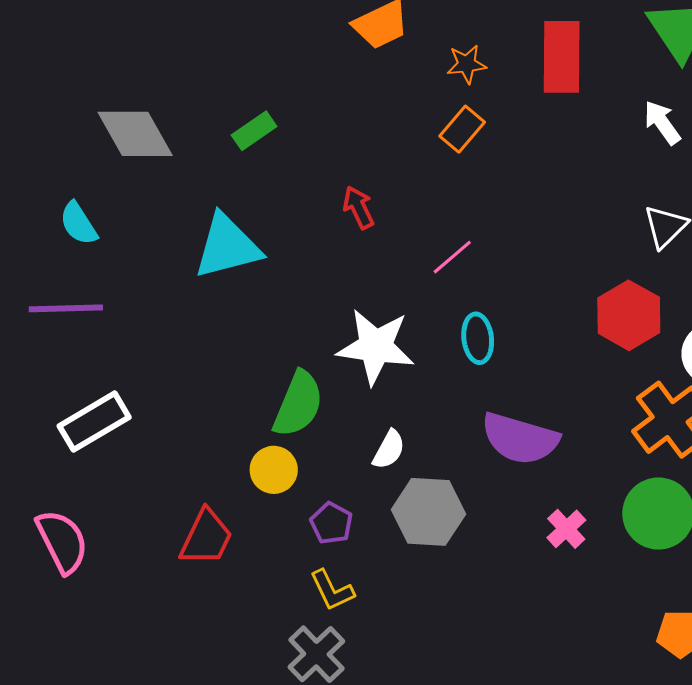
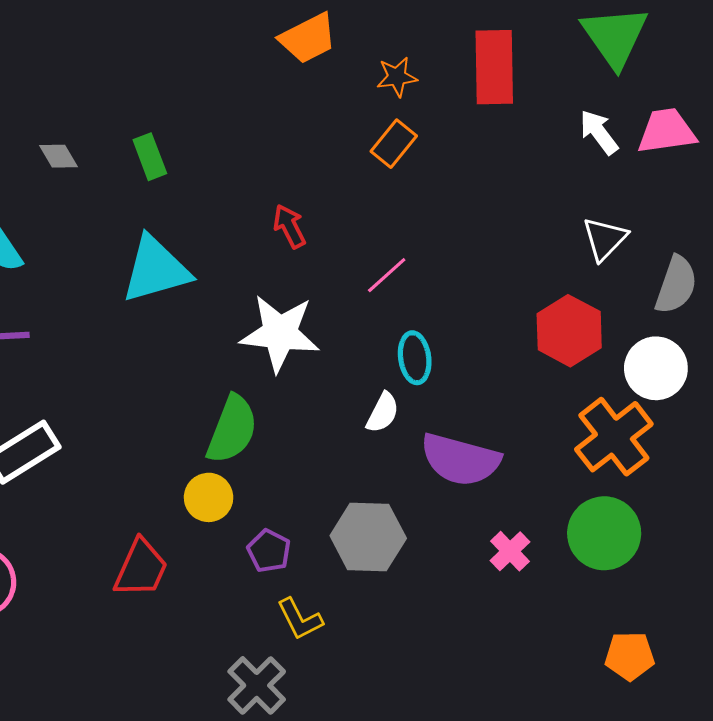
green rectangle: (254, 131) -> (150, 157), moved, turned -75
gray diamond: (135, 134) -> (59, 156), size x0.5
white star: (376, 347) -> (280, 333), moved
white semicircle: (389, 450) -> (383, 413), moved
yellow L-shape: (332, 590) -> (300, 619), moved

